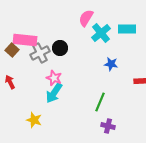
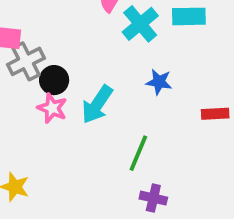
black circle: (60, 48) -> (54, 80), moved
cyan arrow: (54, 93) -> (97, 104), moved

